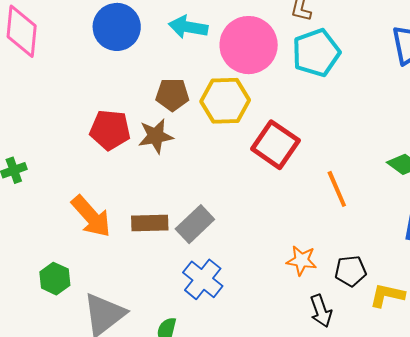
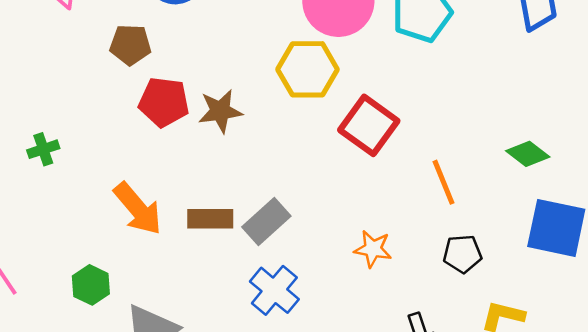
brown pentagon: (172, 95) -> (130, 45), moved
orange star: (301, 260) -> (373, 249), moved
black pentagon: (351, 271) -> (462, 254), moved

